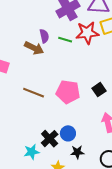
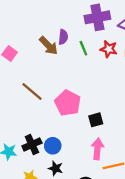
red star: (87, 33) -> (109, 49), size x0.7
green line: (65, 40) -> (83, 48), turned 32
black square: (99, 90) -> (96, 120), moved

